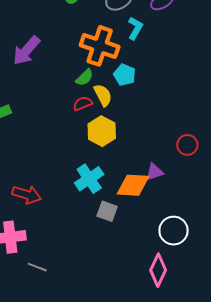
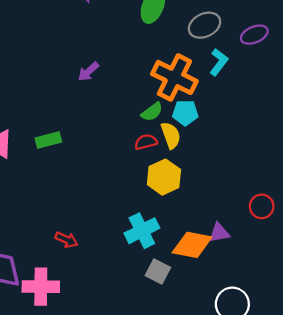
purple arrow: (26, 51) -> (88, 72), size x0.6
cyan pentagon: (125, 75) -> (185, 113), moved, turned -30
red arrow: (27, 195) -> (66, 240), size x0.7

